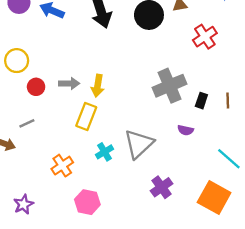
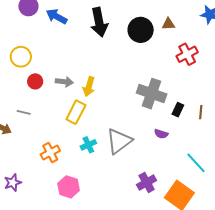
gray cross: (170, 86) -> (152, 94), turned 36
gray line: (27, 123) -> (24, 112), turned 32
purple cross: (162, 187) -> (147, 183), moved

